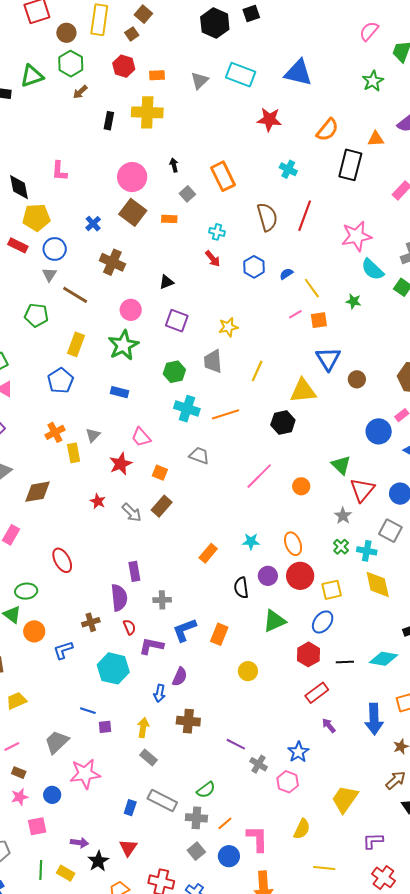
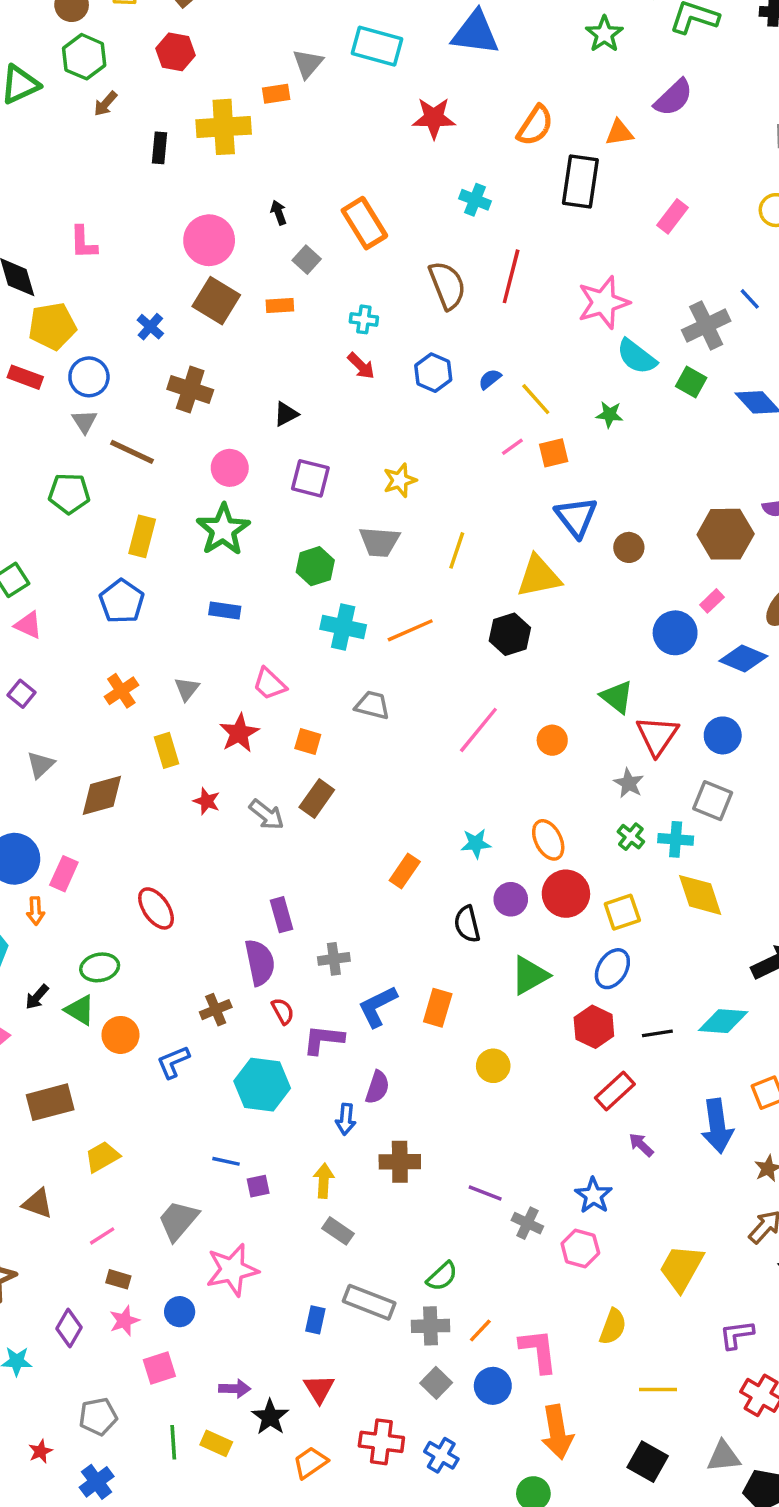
orange rectangle: (157, 75) -> (276, 94), moved
gray trapezoid: (213, 361) -> (379, 542), turned -75
yellow rectangle: (74, 453) -> (167, 750), moved

